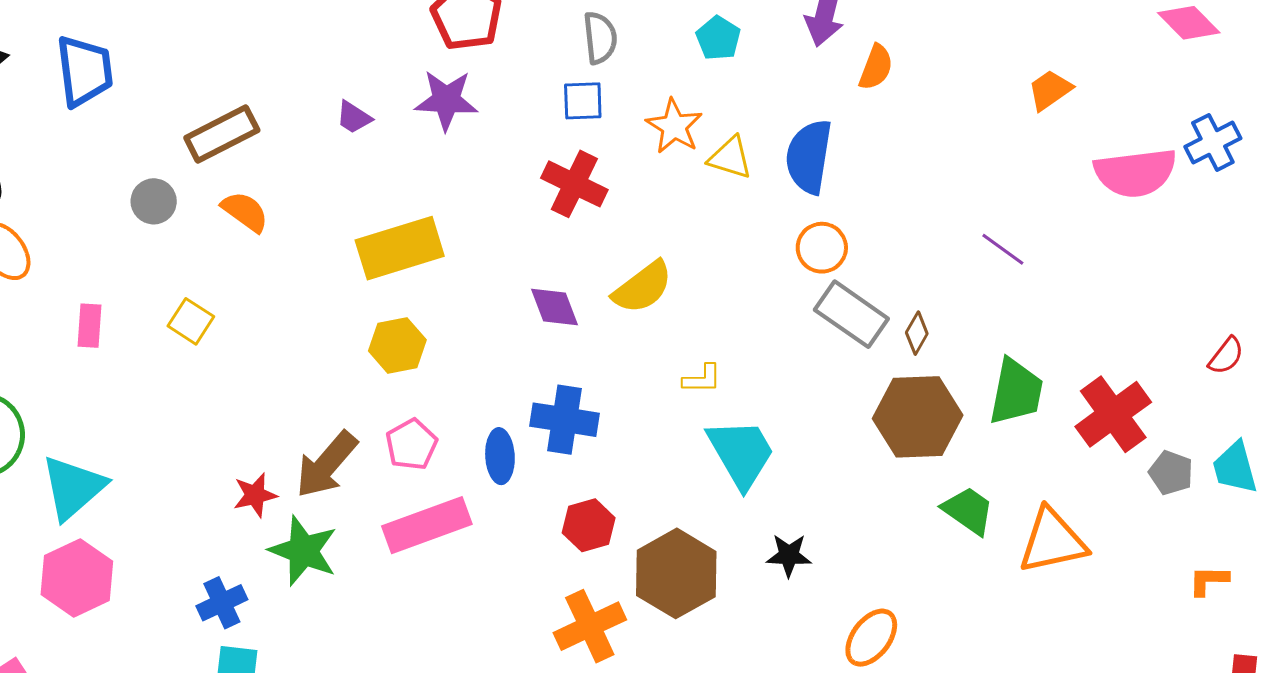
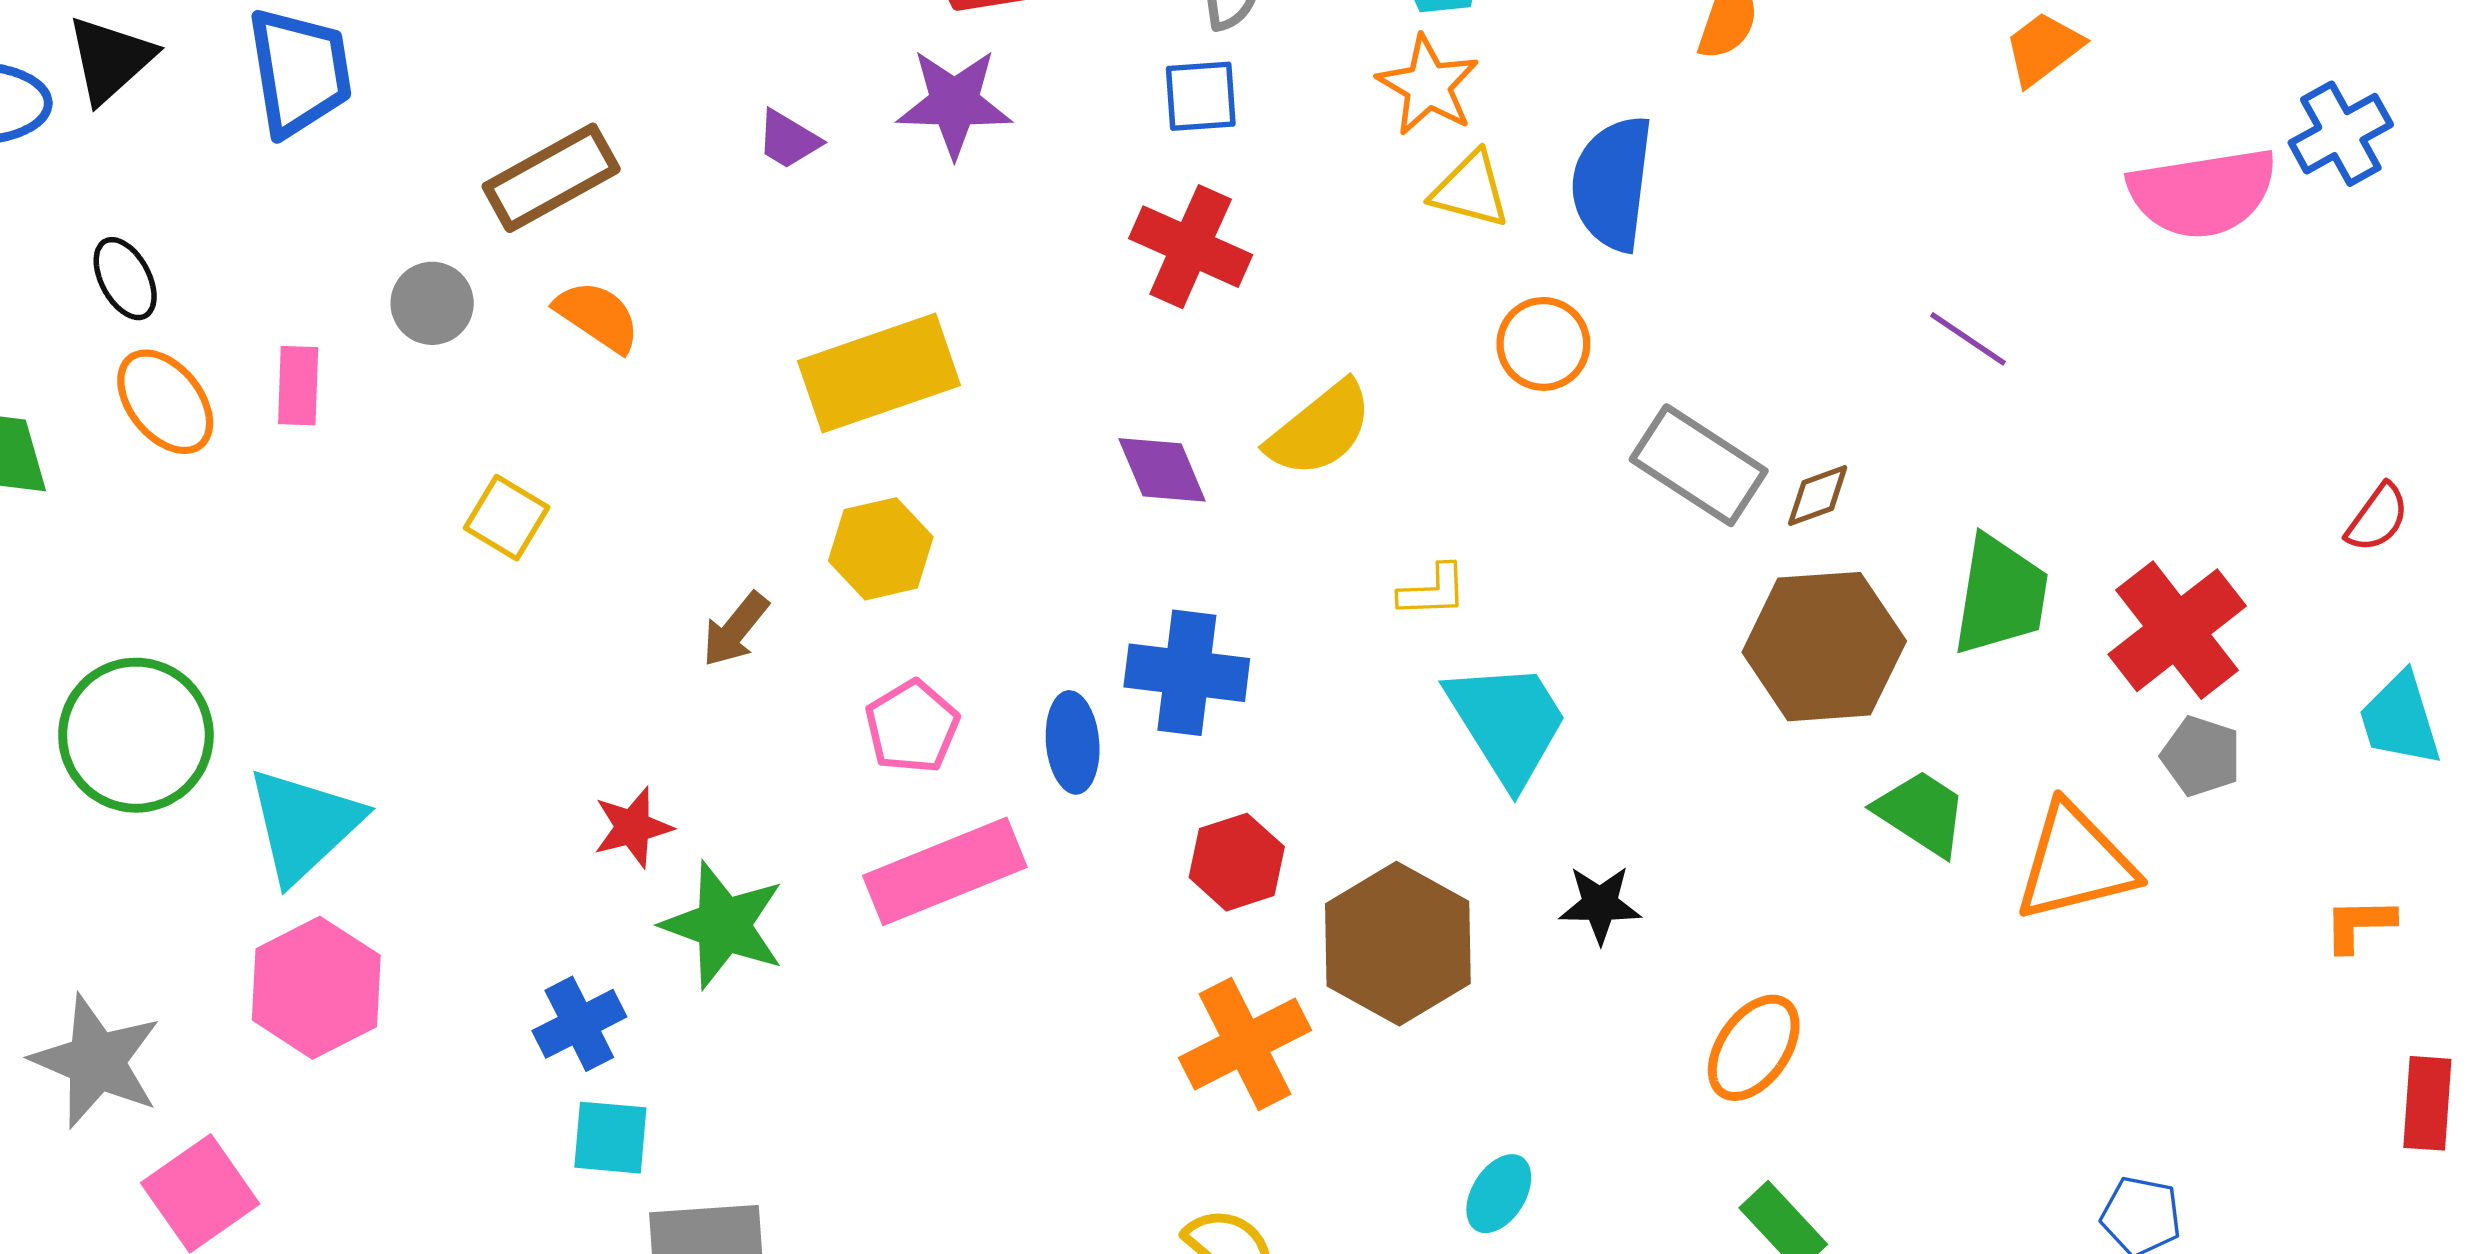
orange star: (674, 126) -> (1428, 85), moved
orange circle: (822, 248) -> (1543, 344), moved
pink rectangle: (90, 326) -> (298, 386), moved
brown diamond: (917, 333) -> (1818, 495), turned 42
brown arrow: (326, 465) -> (735, 629), moved, size x0.6
gray pentagon: (1171, 473) -> (2201, 756), moved

